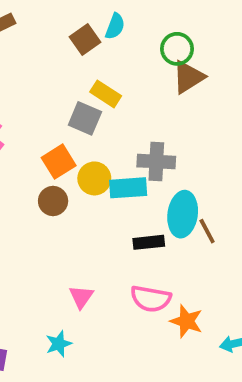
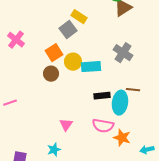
gray square: (85, 118) -> (68, 30), turned 30
gray cross: (156, 162) -> (123, 53), moved, turned 30
cyan ellipse: (183, 214) -> (120, 103), moved
brown line: (207, 231) -> (133, 90), turned -56

